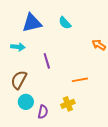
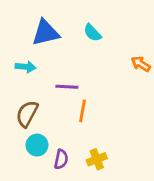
purple line: (47, 61) -> (67, 87), turned -70
orange line: (80, 80) -> (82, 111), moved, turned -70
yellow cross: (68, 104) -> (97, 159), moved

